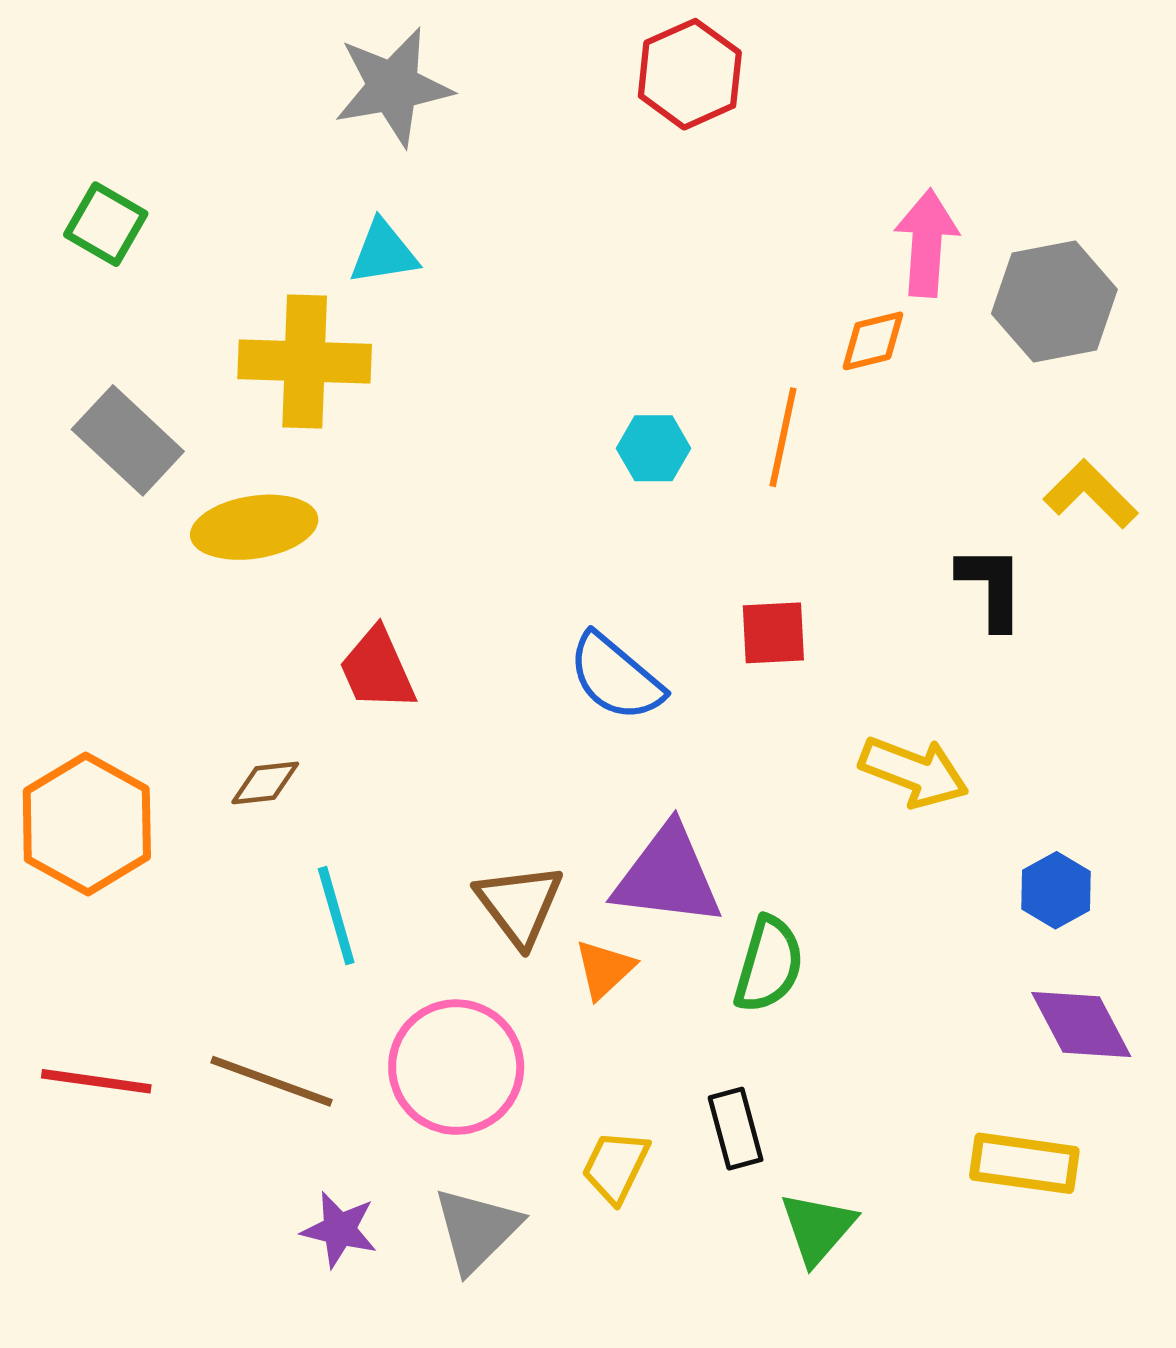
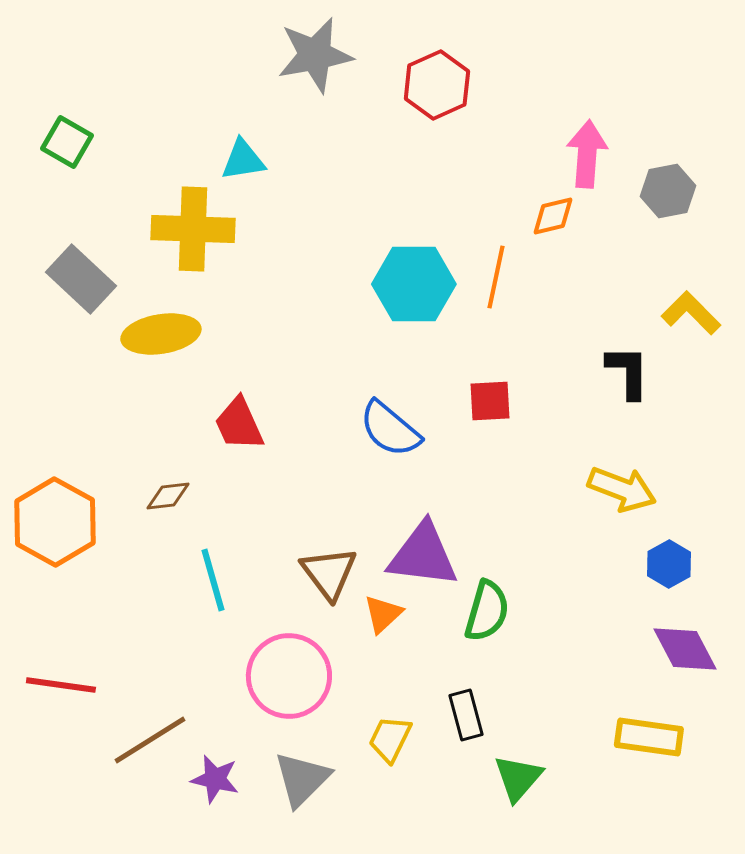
red hexagon: (690, 74) -> (437, 85), moved
gray star: (393, 87) -> (315, 55), moved
gray hexagon: (1054, 301) -> (668, 191), size x0.7
cyan hexagon: (653, 448) -> (414, 284), size x1.8
yellow arrow: (914, 772) -> (622, 489), moved
brown line: (271, 1081) -> (150, 740), moved, turned -52

